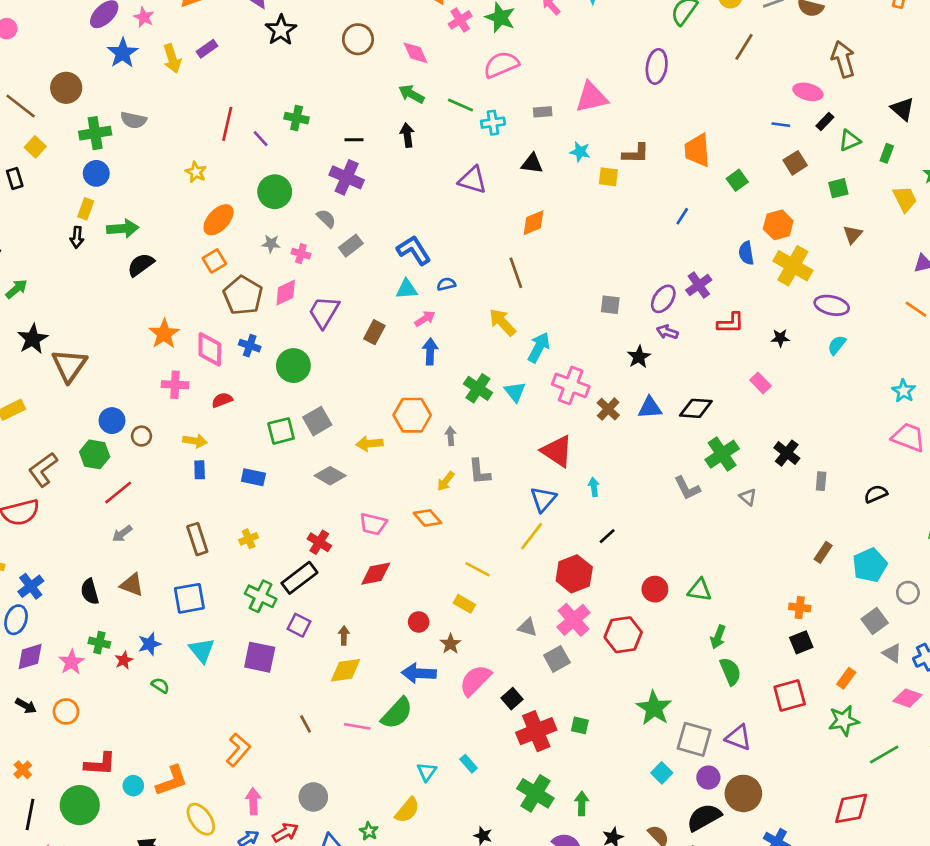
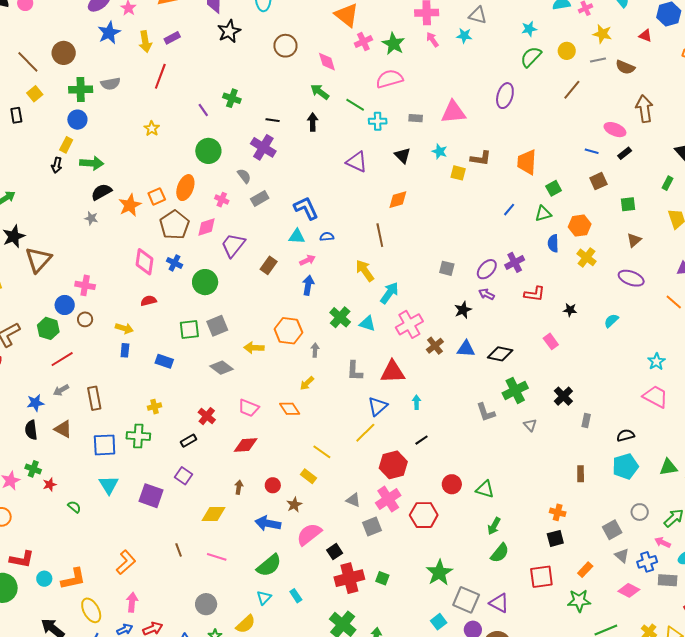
gray semicircle: (134, 120) -> (110, 84), turned -30
red line: (227, 124) -> (160, 76), moved
green triangle: (850, 140) -> (543, 214), moved
black triangle: (532, 164) -> (403, 155), turned 30
orange ellipse: (218, 220) -> (185, 188), moved, turned -30
gray star: (271, 244) -> (91, 218), moved
yellow cross: (793, 266) -> (587, 257), size x0.7
purple ellipse: (832, 305) -> (631, 278), moved
orange star: (164, 334) -> (130, 205), moved
pink cross: (175, 385) -> (85, 285), moved
pink cross: (571, 385) -> (409, 324), turned 32
cyan triangle: (515, 392) -> (367, 324), turned -42
red triangle: (557, 451) -> (393, 372), turned -44
gray L-shape: (479, 472) -> (355, 371), moved
brown rectangle: (197, 539) -> (94, 398), moved
brown rectangle: (823, 552) -> (581, 474), turned -42
cyan pentagon: (870, 565) -> (625, 466), moved
black rectangle: (299, 578) -> (188, 441), size x0.6
green cross: (261, 596) -> (138, 436), moved, turned -30
brown arrow: (344, 635) -> (239, 487), moved
blue star: (150, 644) -> (35, 403), moved
green semicircle: (730, 671) -> (500, 553), turned 55
green semicircle: (397, 713) -> (269, 565), moved
gray circle: (313, 797) -> (206, 604), moved

